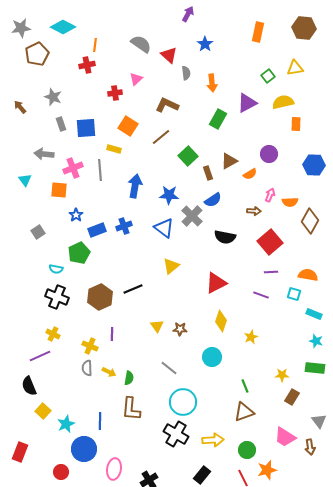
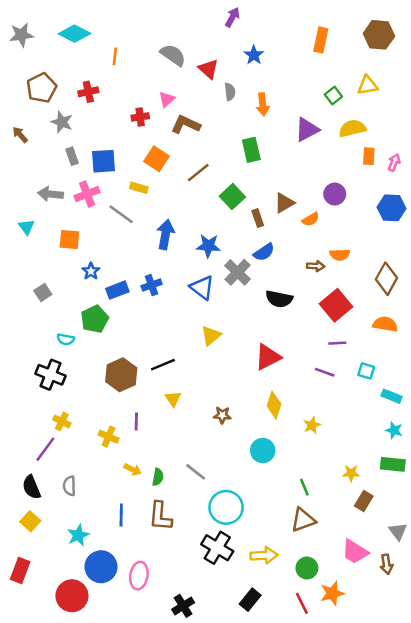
brown pentagon: (37, 54) -> (42, 88), moved
red cross: (87, 65) -> (88, 92), moved
brown L-shape: (167, 105) -> (186, 125), moved
green rectangle: (218, 119) -> (251, 150), moved, turned -42
pink cross: (73, 168) -> (87, 194), moved
gray line: (100, 170) -> (121, 214), turned -50
pink arrow: (270, 195) -> (394, 162), moved
orange semicircle: (290, 202) -> (340, 255), moved
orange semicircle: (308, 275) -> (385, 324), moved
black cross: (57, 297) -> (50, 375), moved
yellow triangle: (157, 326) -> (173, 399), moved
purple line: (40, 356) -> (45, 449), turned -30
gray semicircle: (87, 368) -> (69, 486), moved
gray line: (169, 368) -> (196, 472), moved
yellow square: (43, 411) -> (30, 521), moved
blue line: (100, 421) -> (121, 515), moved
pink ellipse: (114, 469) -> (139, 576), moved
red circle: (61, 472) -> (72, 596), size x1.6

